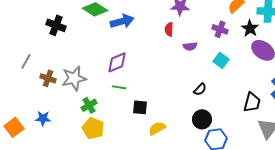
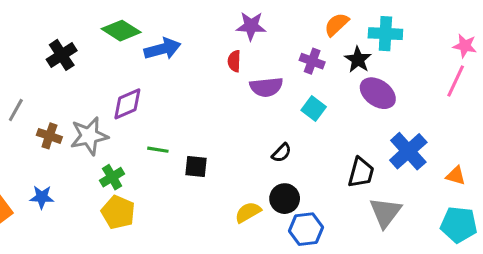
black cross: (56, 25) -> (62, 55), turned 36
purple semicircle: (190, 46) -> (266, 87), size x1.5
purple diamond: (117, 62) -> (127, 104), moved
black square: (140, 107) -> (196, 166), moved
yellow semicircle: (157, 128) -> (248, 212), moved

